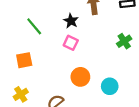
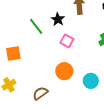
green line: (34, 26) -> (36, 26), moved
pink square: (71, 43) -> (67, 41), moved

